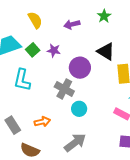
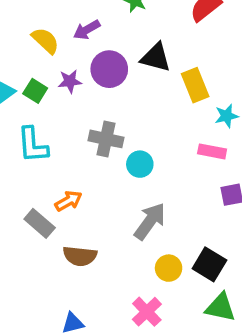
yellow semicircle: (35, 20) -> (45, 41), moved
purple circle: (80, 68) -> (109, 69), moved
orange arrow: (42, 122) -> (68, 201), moved

